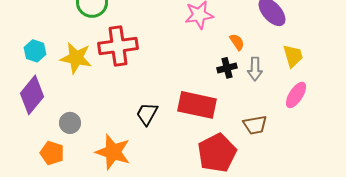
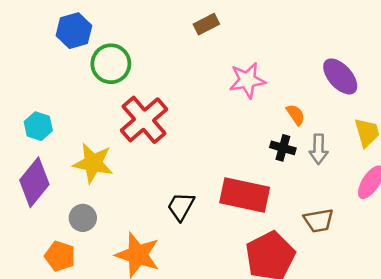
red cross: (118, 46) -> (144, 120), turned -33
yellow star: (76, 58) -> (93, 163), moved
black cross: (227, 68) -> (283, 148), turned 30

